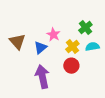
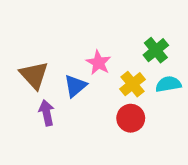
purple arrow: (42, 77) -> (47, 113), moved, size x0.6

